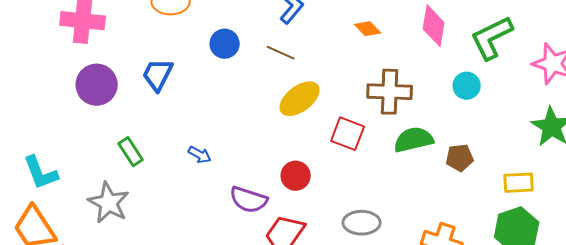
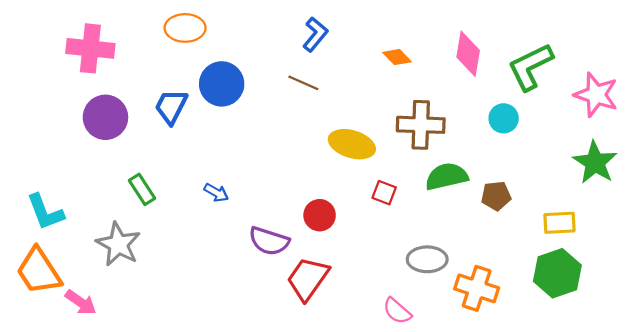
blue circle: (225, 44) -> (222, 84), moved, size x1.4
yellow ellipse: (300, 99) -> (352, 144), moved, turned 54
red square: (348, 134) -> (384, 193), moved, size x0.7
gray ellipse: (362, 223) -> (427, 259), moved

